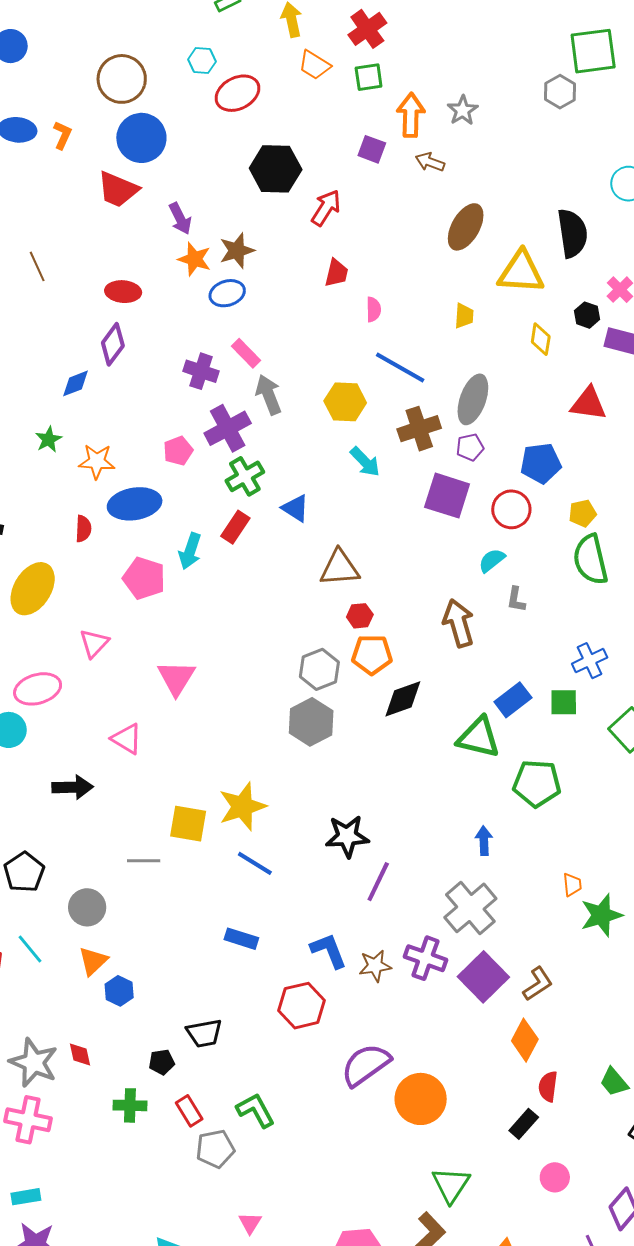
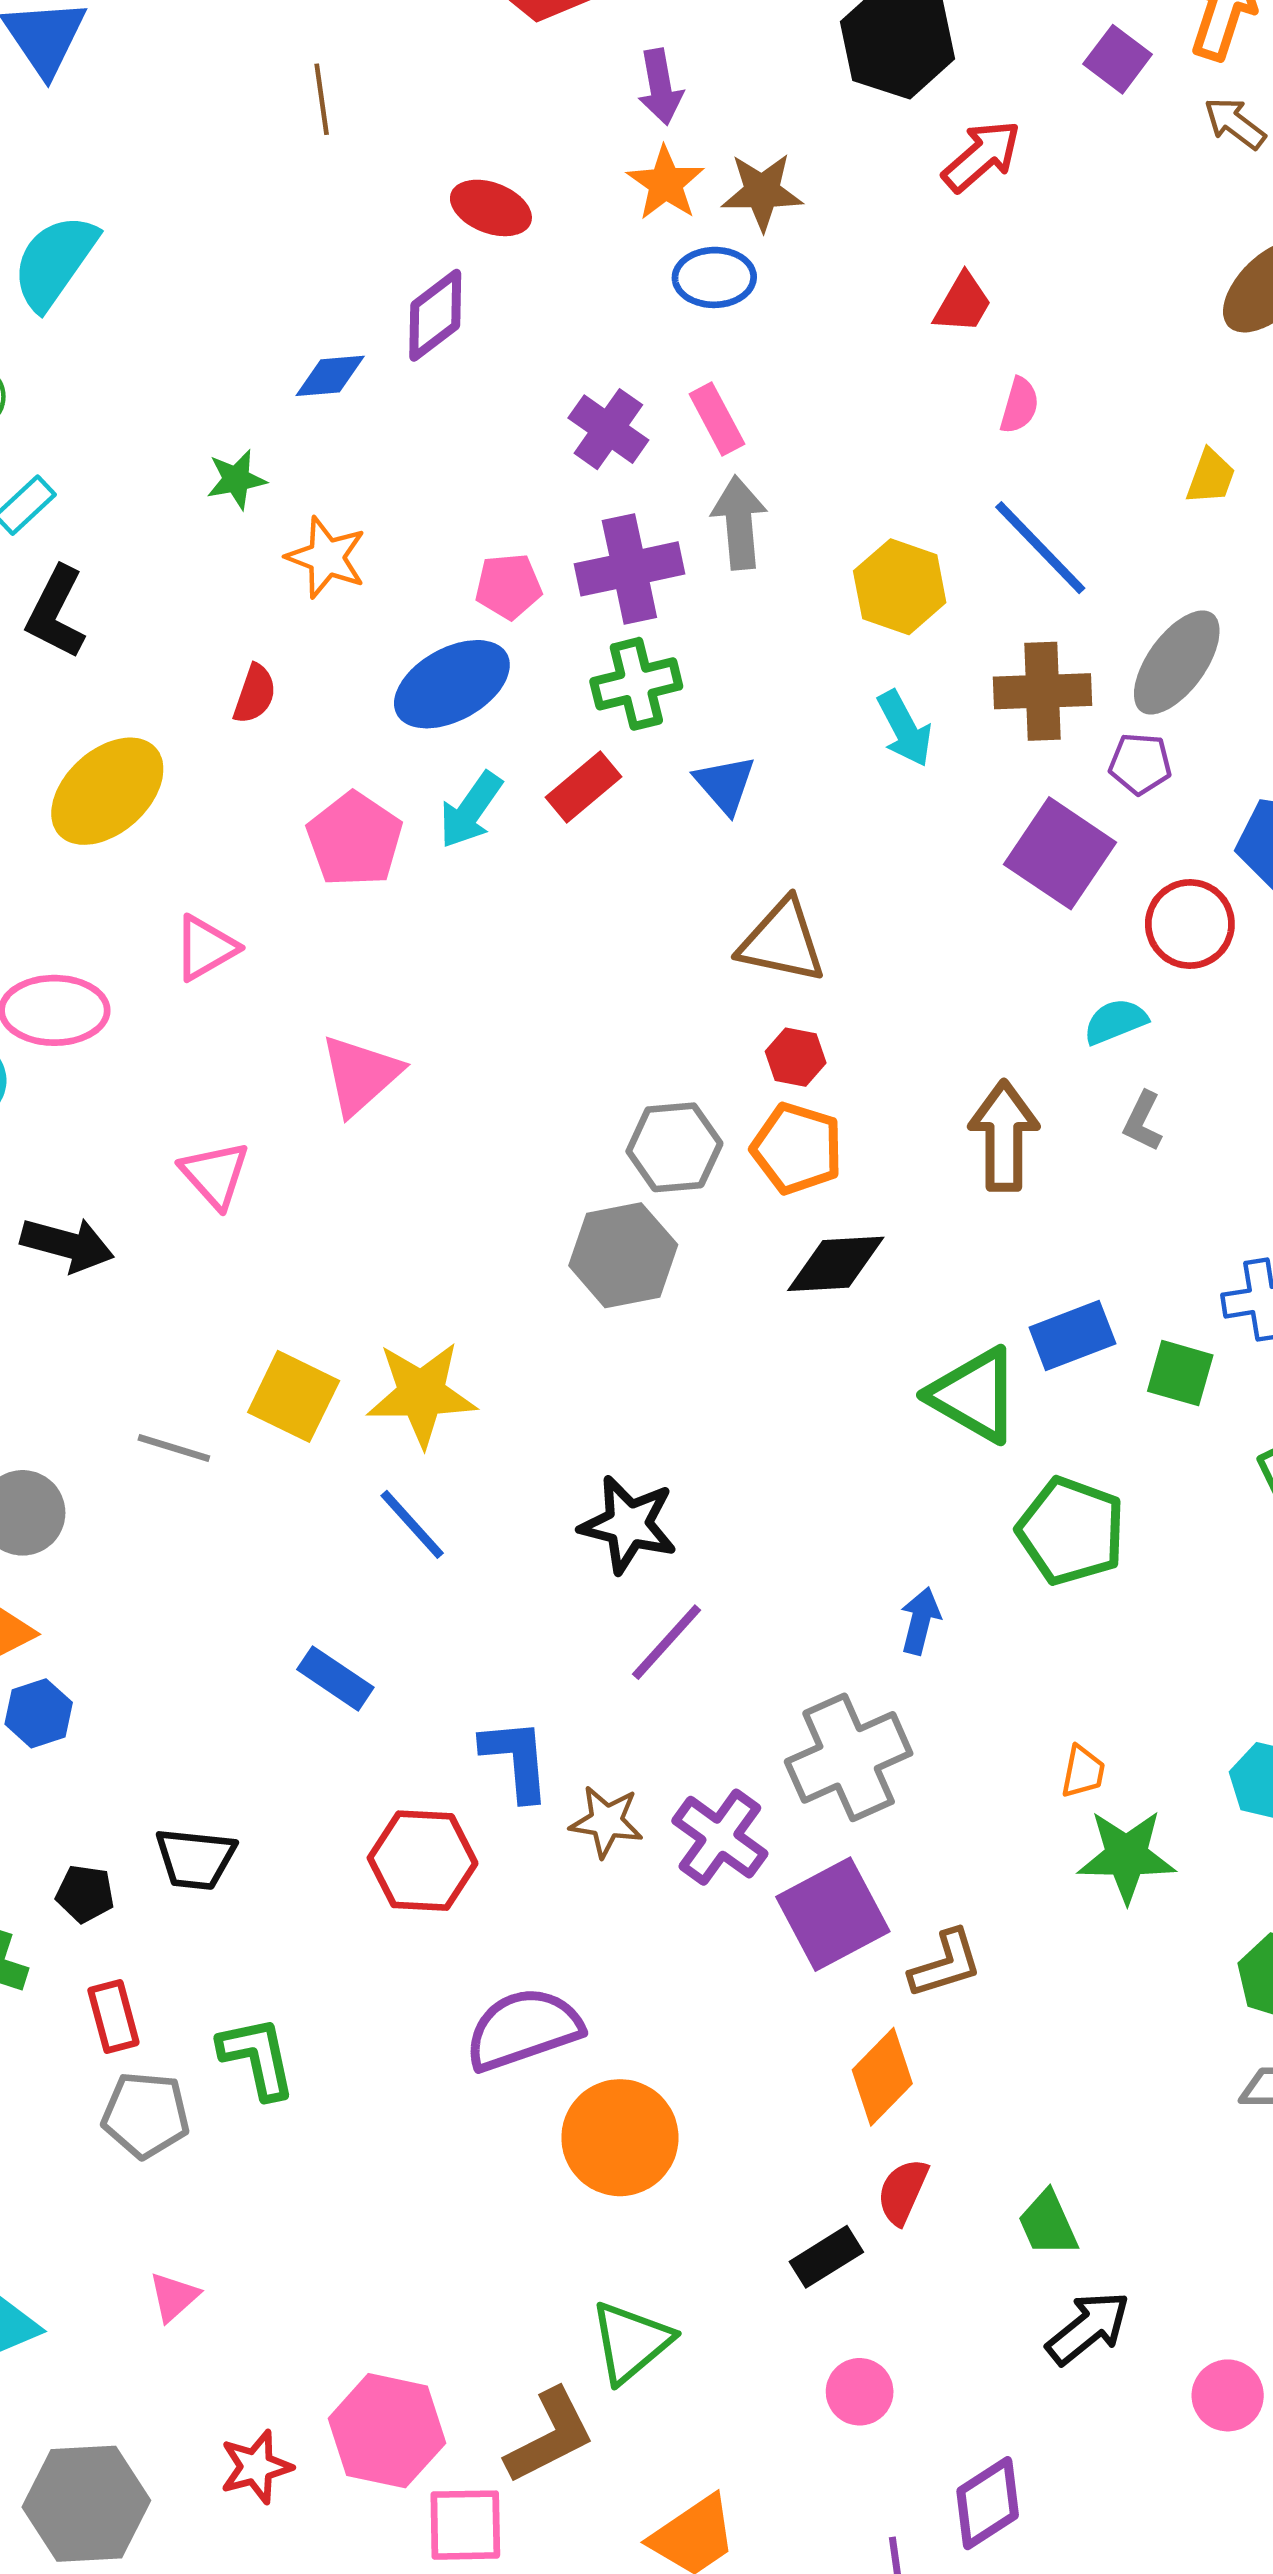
blue ellipse: (135, 504) -> (452, 684), moved, turned -36

